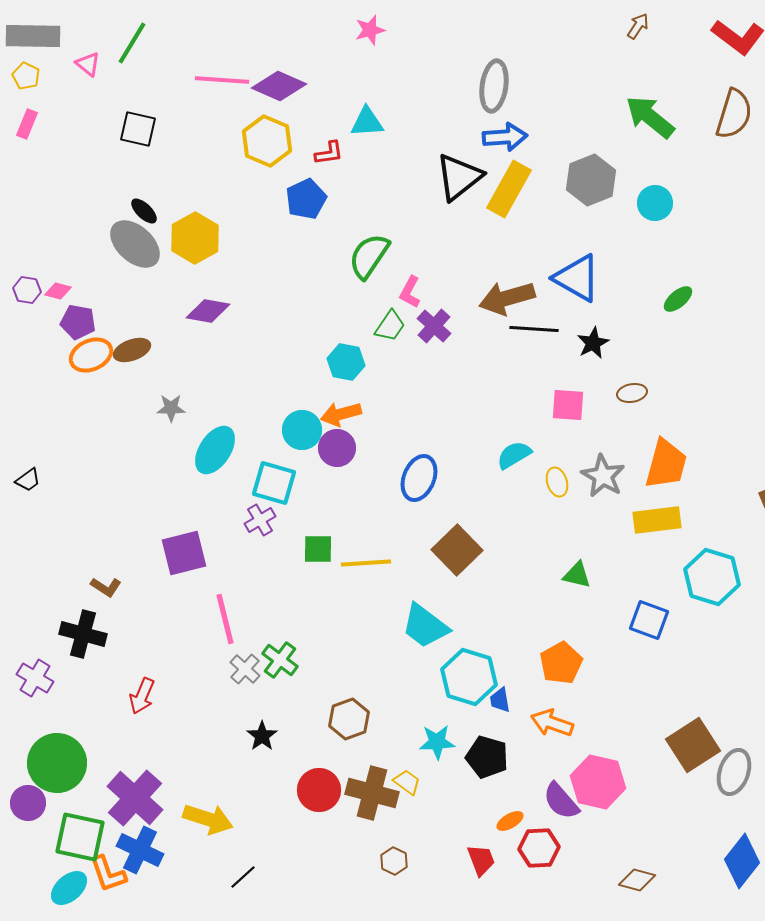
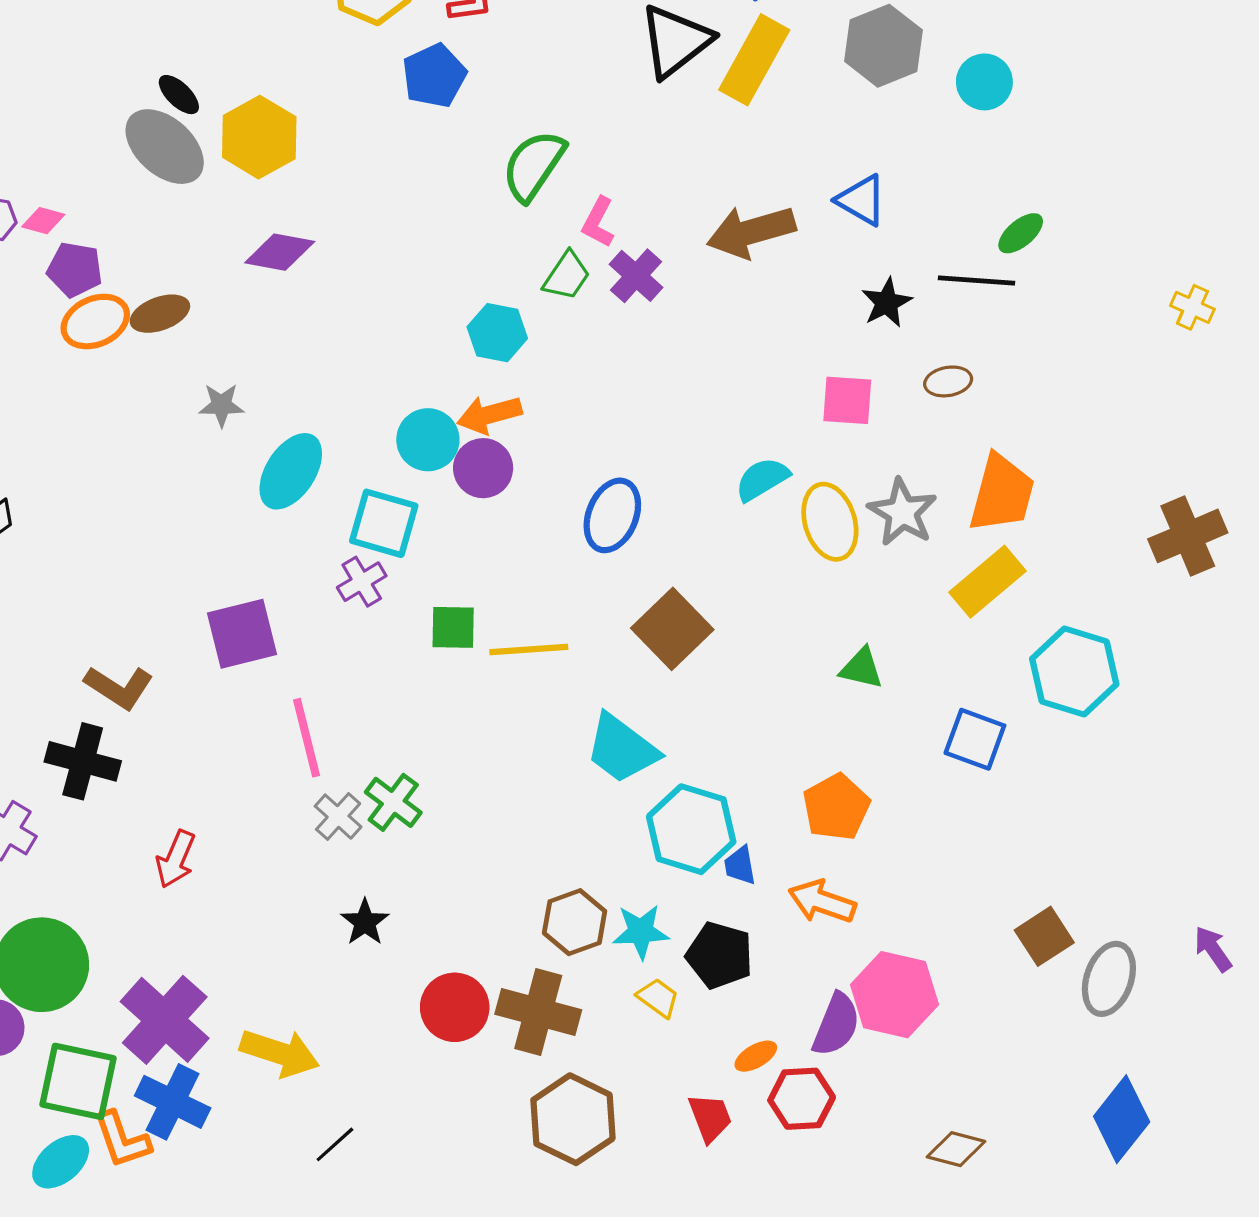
blue triangle: (577, 278) -> (861, 200), size x0.7
black line: (534, 329) -> (976, 281), moved
yellow ellipse: (557, 482) -> (830, 522), size x1.6
yellow rectangle: (657, 520) -> (988, 582), turned -33
brown L-shape: (106, 587) -> (119, 687), size x1.4
brown hexagon: (349, 719) -> (575, 922), moved
brown square: (693, 745) -> (1044, 936), size x0.7
yellow trapezoid: (407, 782) -> (658, 998), moved
purple semicircle: (561, 801) -> (836, 1025), turned -117
brown hexagon: (394, 861) -> (573, 1119), size x2.0

